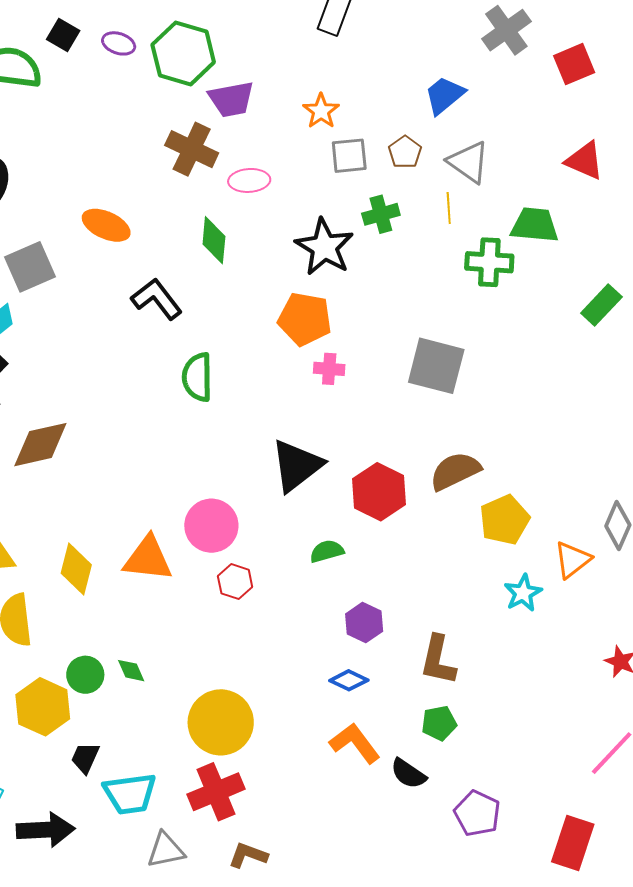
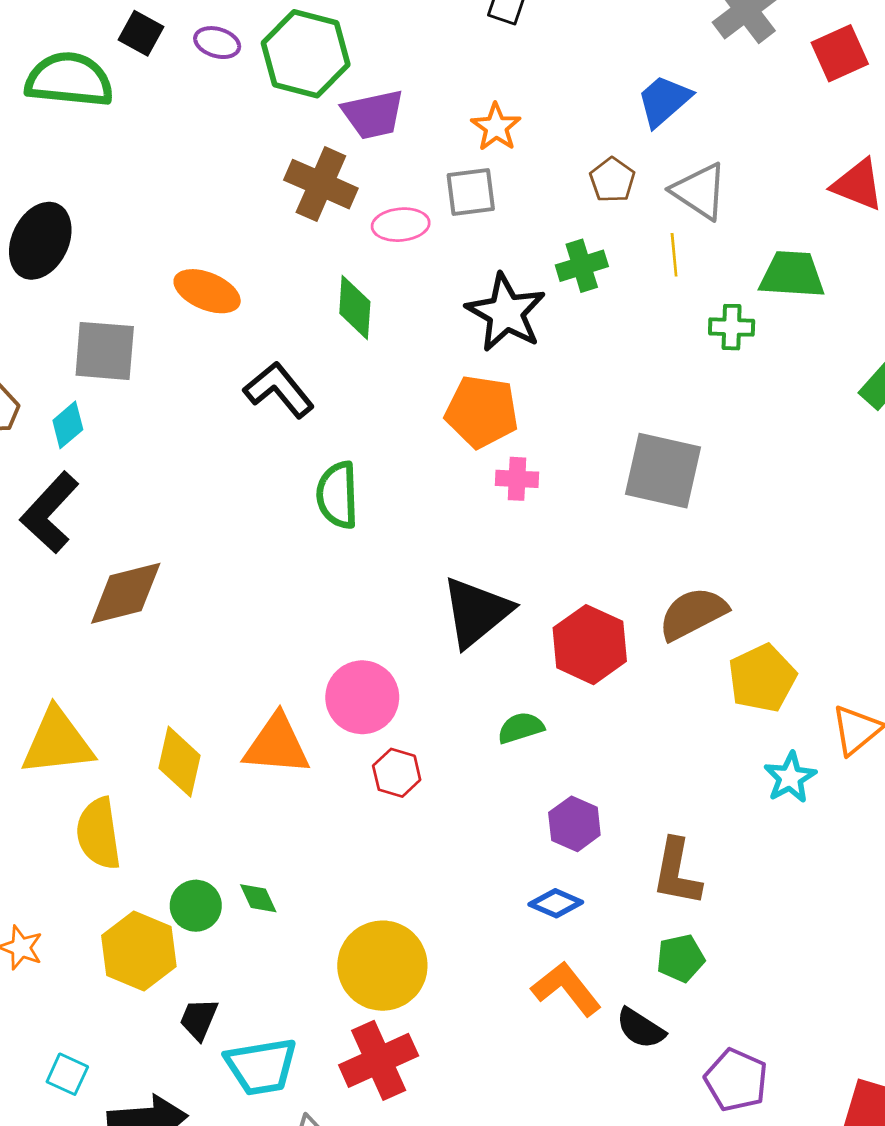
gray square: (349, 156) -> (471, 192), moved
green cross: (489, 262) -> (732, 327), size x0.7
gray square: (30, 267) -> (105, 351), turned 30

